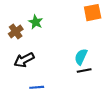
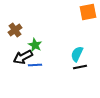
green star: (36, 22) -> (35, 45), moved
blue line: (37, 87) -> (35, 65), moved

